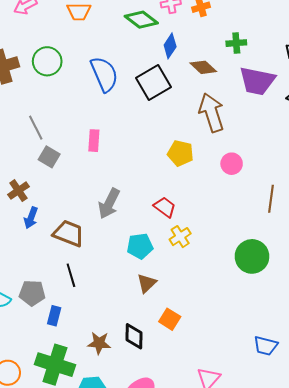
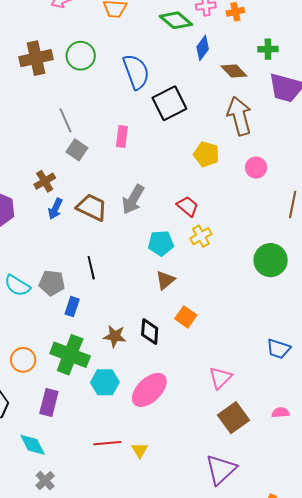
black square: (154, 82) -> (169, 103), moved
brown trapezoid: (69, 233) -> (92, 207), moved

